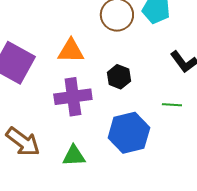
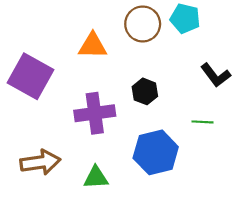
orange triangle: (71, 51) -> (93, 46), moved
brown arrow: (23, 142) -> (40, 162), turned -45

